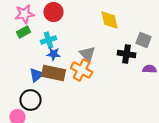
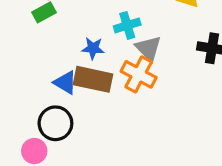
cyan cross: (48, 40) -> (127, 25), moved
blue triangle: (36, 75) -> (65, 83), turned -49

